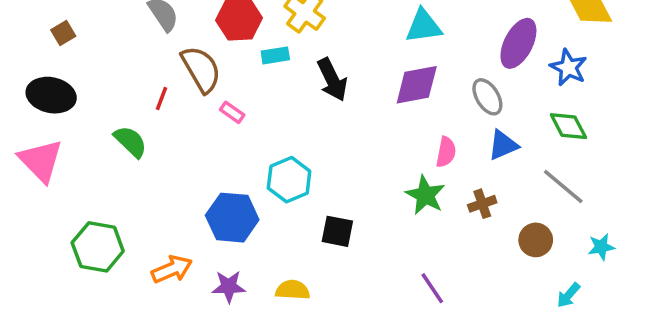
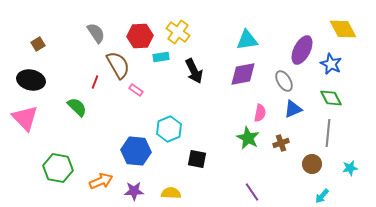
gray line: (563, 186) -> (328, 133), turned 56
cyan arrow: (568, 295) -> (322, 196), moved

